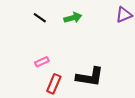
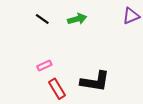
red rectangle: (54, 84) -> (57, 89), turned -54

